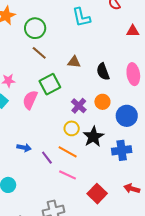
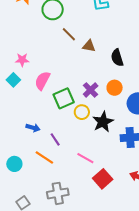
brown line: (39, 53) -> (69, 34), moved
green square: (50, 84) -> (64, 98), moved
orange line: (68, 152) -> (44, 158), moved
pink line: (67, 175) -> (85, 158), moved

